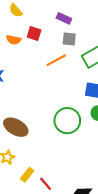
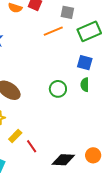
green circle: (67, 121) -> (58, 89), size x0.7

